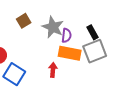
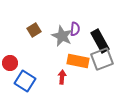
black rectangle: (93, 32) -> (100, 41), size x1.6
purple semicircle: (66, 35) -> (75, 29), moved

